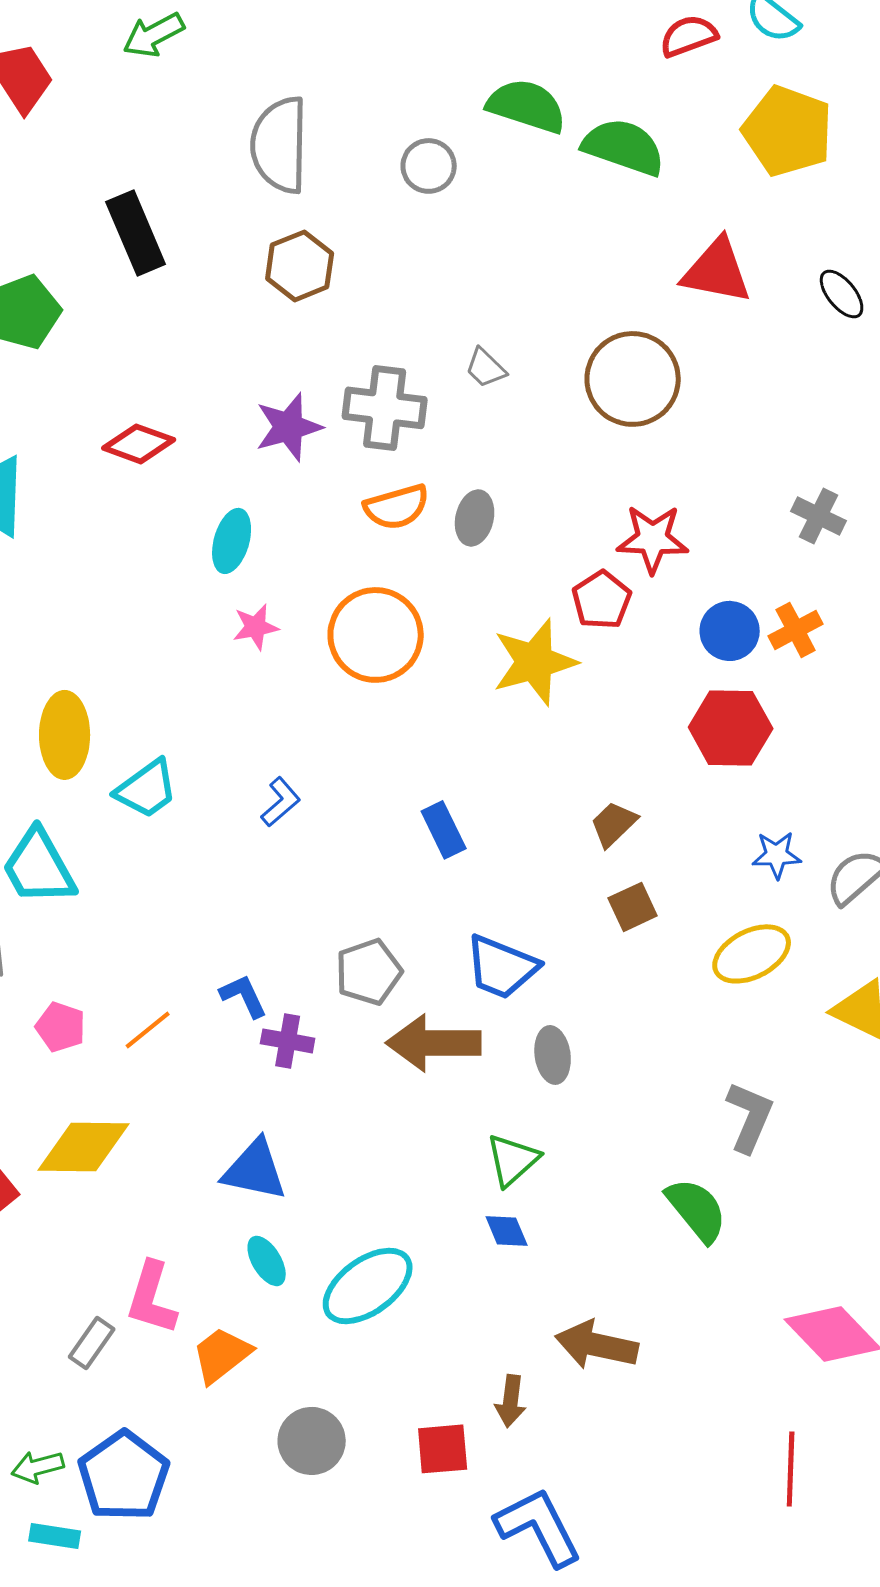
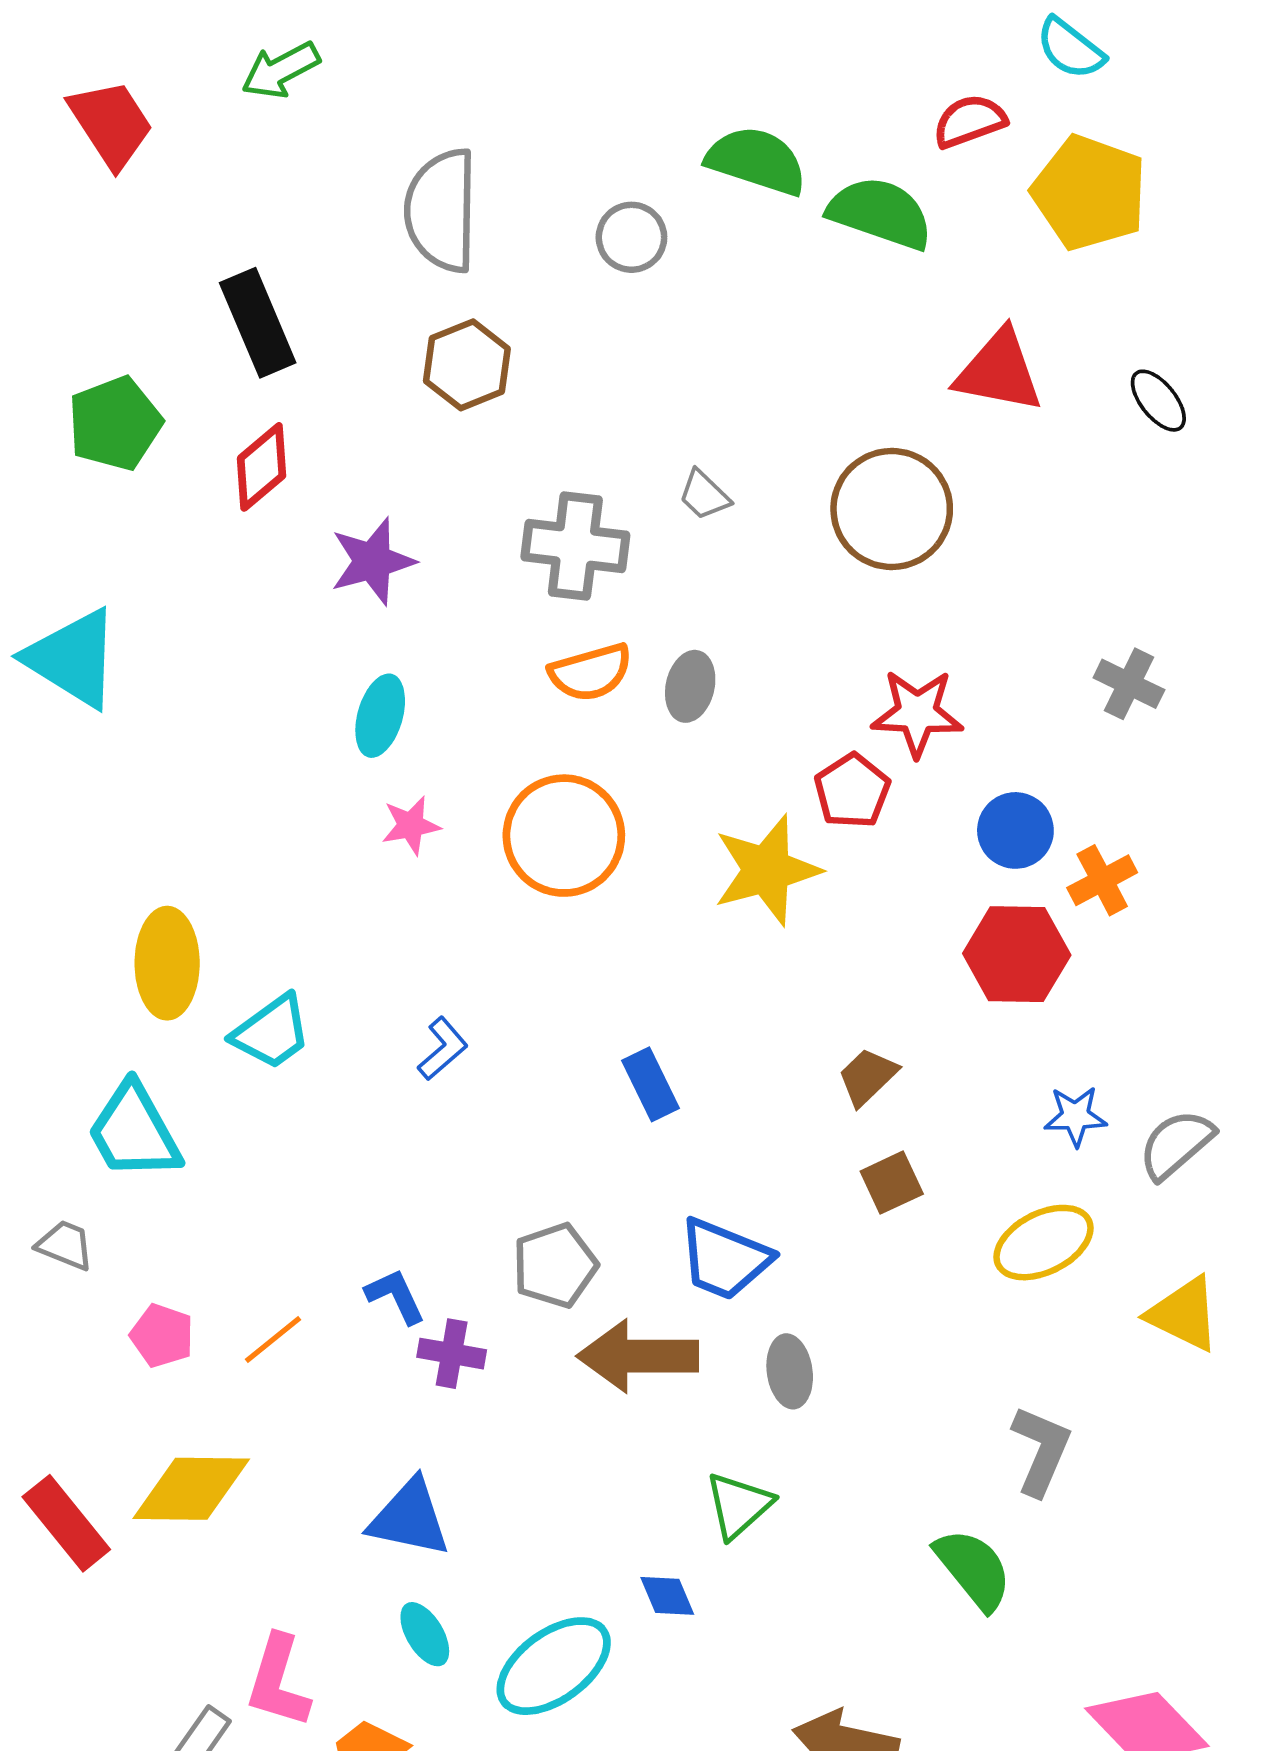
red semicircle: (689, 36) -> (970, 121), moved
purple star: (289, 427) -> (373, 561), moved
red diamond: (139, 444) -> (262, 467), moved, turned -60
orange cross: (796, 630) -> (1102, 880), moved
blue diamond: (507, 1231) -> (667, 1596), moved

